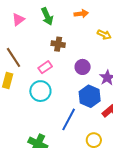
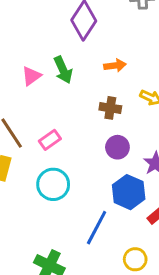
pink triangle: (18, 19) -> (31, 76), moved
brown cross: (58, 44) -> (110, 108), moved
pink rectangle: (45, 67) -> (50, 140), moved

